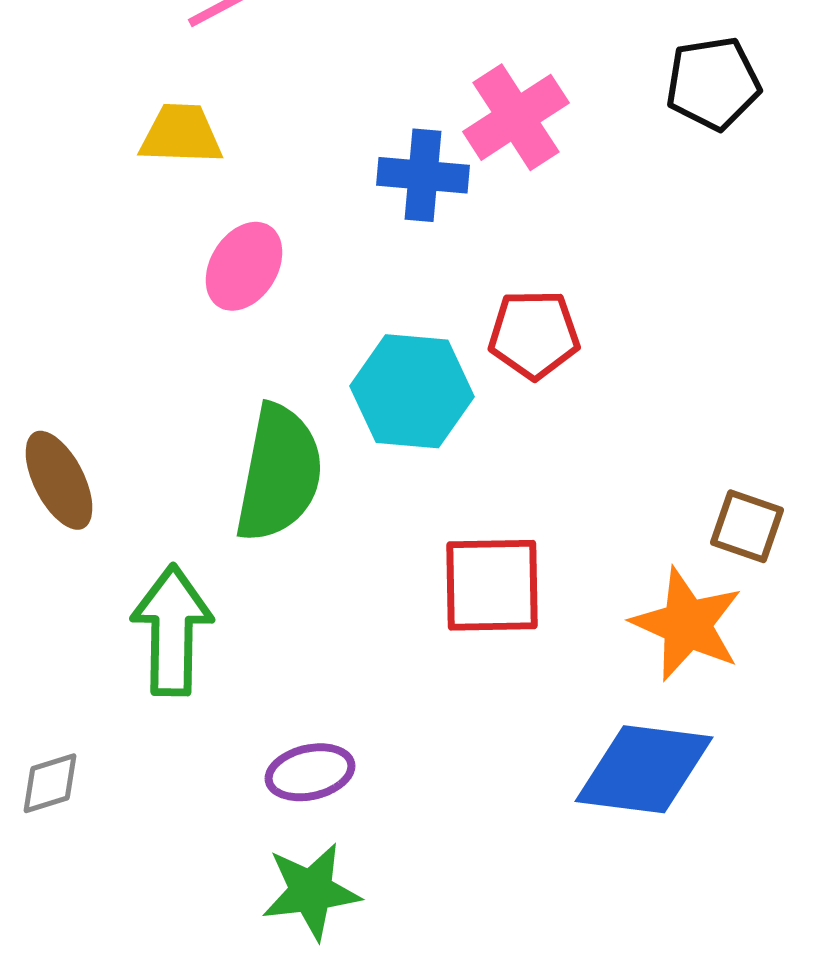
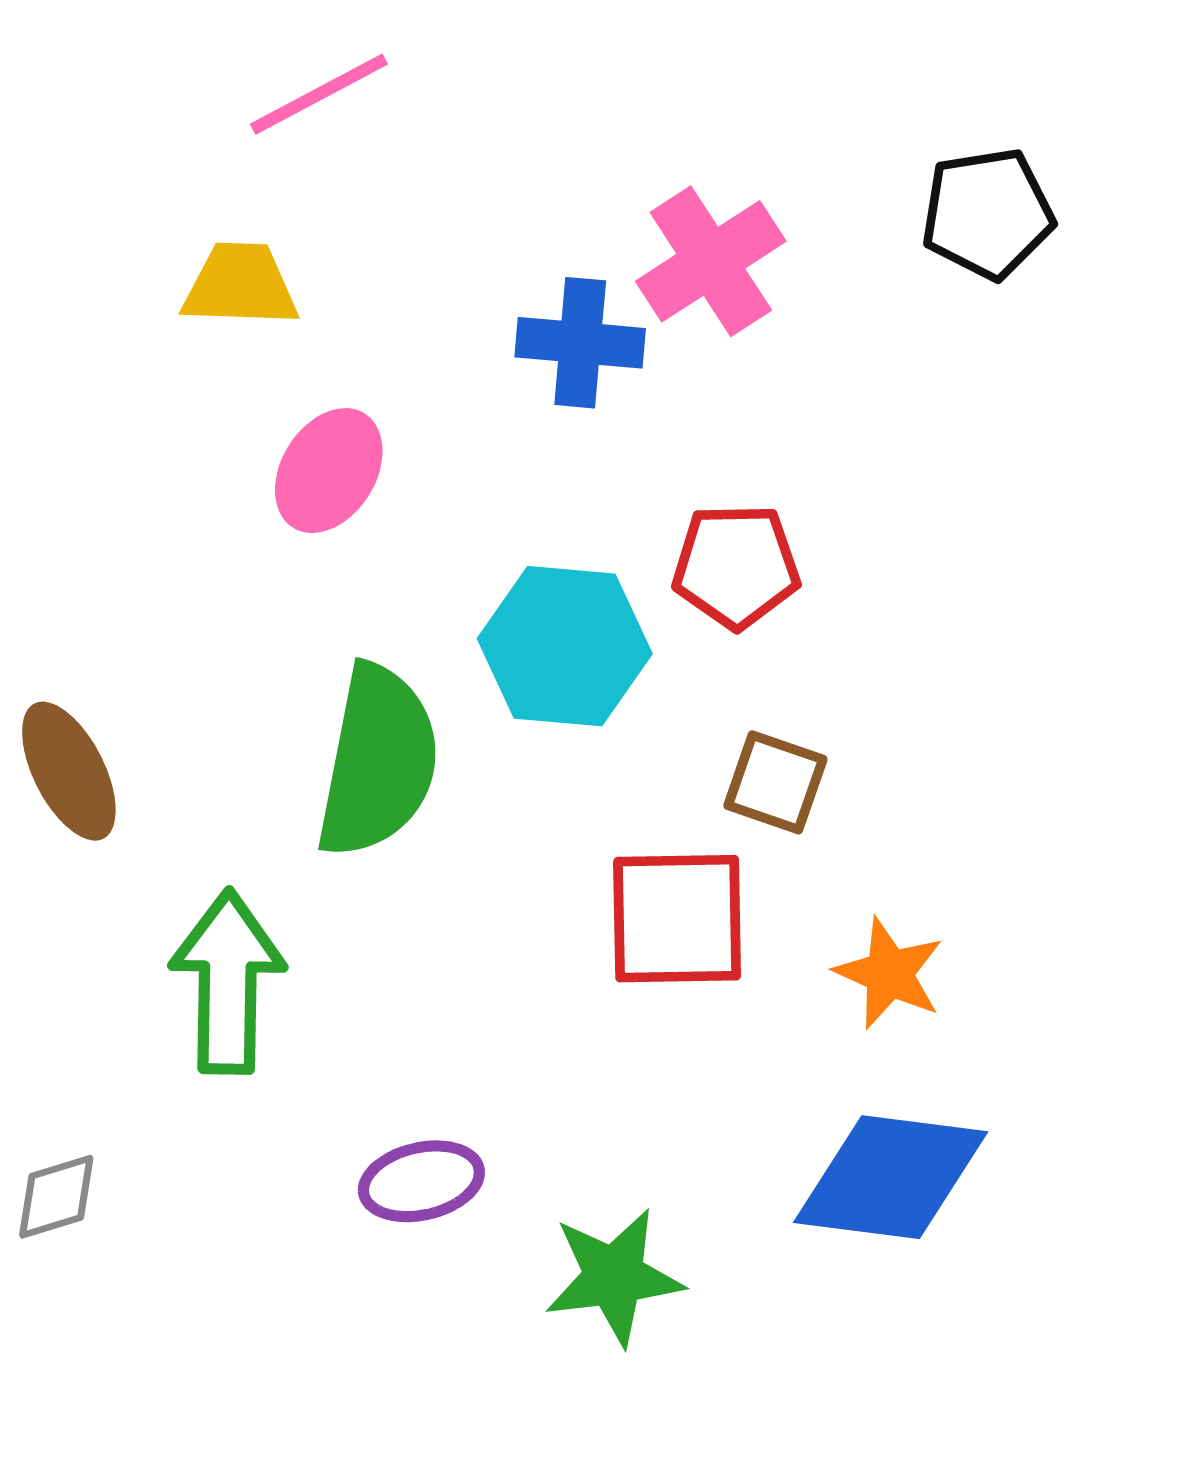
brown square: (747, 526) -> (775, 782), moved
orange star: (687, 624) -> (889, 973), moved, size x0.7
green star: (311, 891) -> (614, 1277), moved

